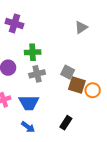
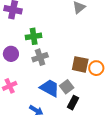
gray square: (68, 72) -> (67, 87), moved, turned 32
blue trapezoid: (29, 103) -> (50, 88), moved, turned -145

